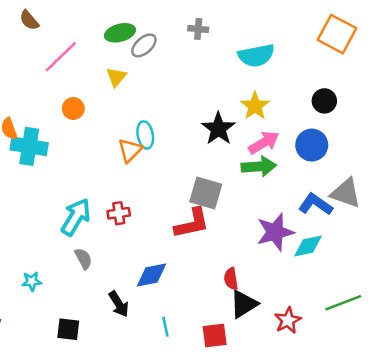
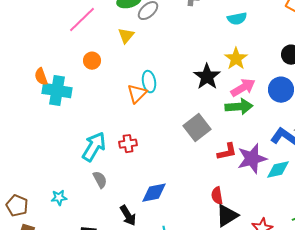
cyan semicircle: (256, 56) -> (237, 19), size x0.7
gray square: (206, 193) -> (197, 128), turned 36
red L-shape: (192, 223) -> (227, 152), moved, size x0.7

